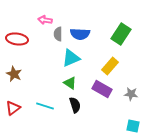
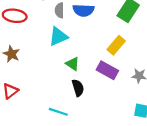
cyan triangle: (71, 58) -> (58, 37), moved
cyan line: (45, 106) -> (58, 112), moved

